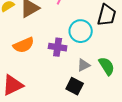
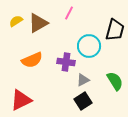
gray triangle: (84, 65) -> (83, 80), moved
black square: (75, 86) -> (83, 101), turned 30

